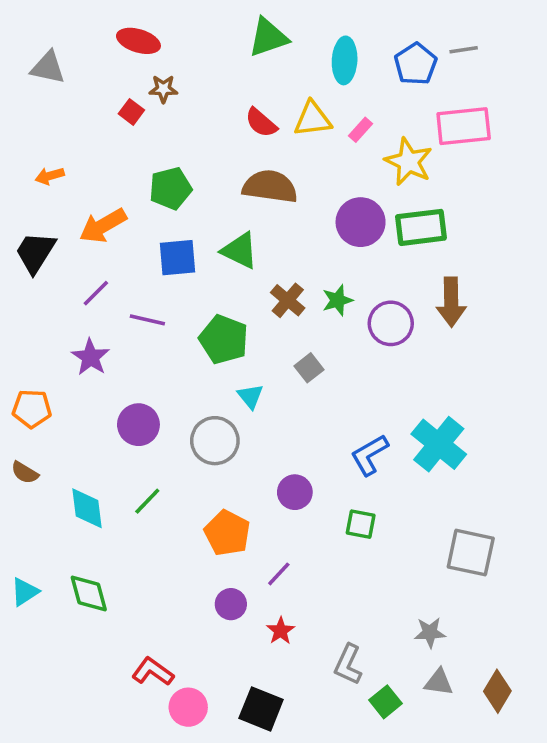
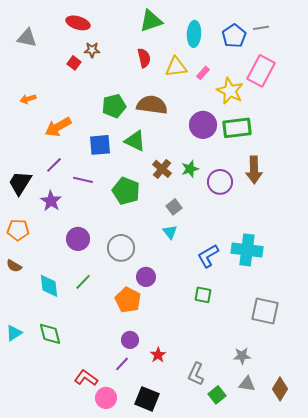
red semicircle: (261, 123) -> (144, 58), moved, turned -144
pink rectangle: (464, 126) -> (261, 71), turned -56
green pentagon: (170, 188) -> (114, 106), moved
black trapezoid: (35, 252) -> (20, 183), moved
cyan triangle: (250, 396) -> (170, 232), moved
cyan cross: (439, 444) -> (247, 250), turned -32
purple circle: (295, 492) -> (146, 277), moved
purple line: (279, 574) -> (122, 364), moved

